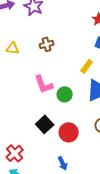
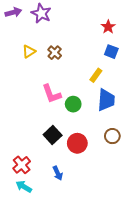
brown cross: (47, 44) -> (55, 53), turned -32
yellow triangle: (13, 48) -> (29, 52), moved, turned -40
blue arrow: (63, 163) -> (58, 173), moved

